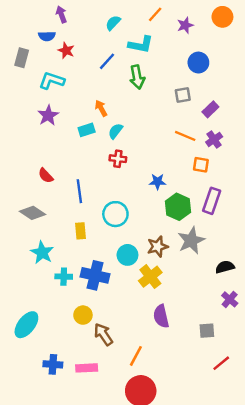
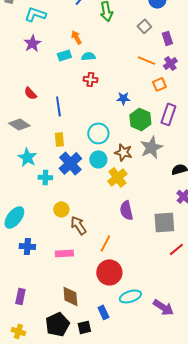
gray square: (183, 95) -> (144, 26), turned -32
purple rectangle: (210, 109) -> (167, 38), turned -64
cyan semicircle: (115, 131) -> (88, 56), turned 48
orange square: (201, 165) -> (159, 84), turned -32
cyan circle: (115, 214) -> (98, 133), moved
brown star: (158, 247) -> (123, 152), turned 30
blue cross: (95, 275) -> (70, 163), moved, turned 35
gray square: (207, 331) -> (164, 222), size x1.6
blue cross: (53, 364) -> (27, 246), moved

